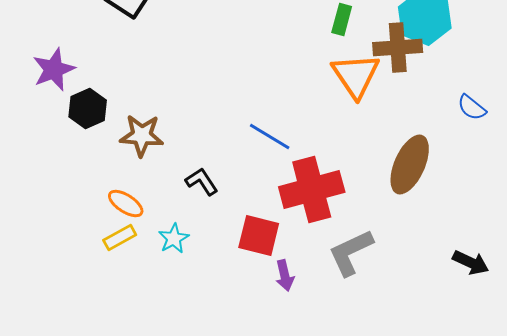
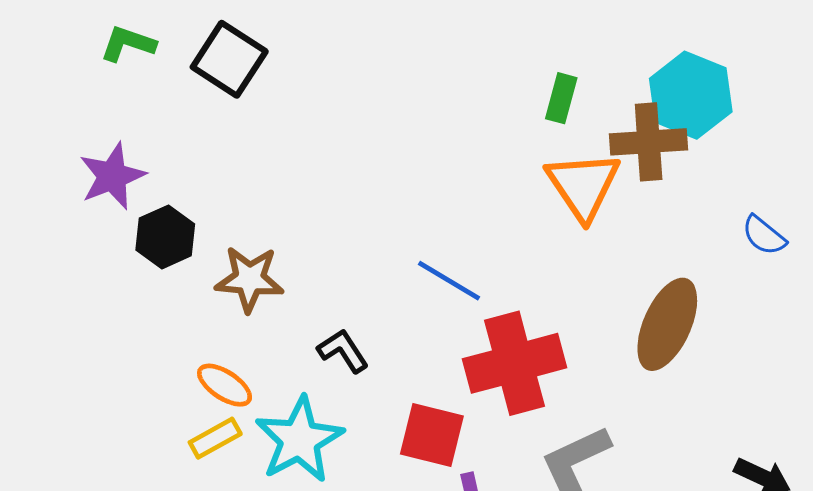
cyan star: (174, 238) -> (299, 440), size x1.8

